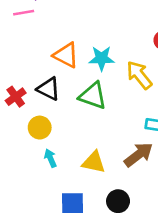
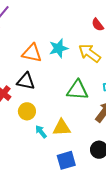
green triangle: (93, 96) -> (78, 90), moved
yellow triangle: (94, 162) -> (62, 128), moved

